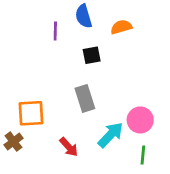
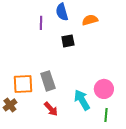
gray rectangle: (85, 98) -> (48, 81), moved
cyan arrow: (111, 135) -> (82, 100), turned -75

